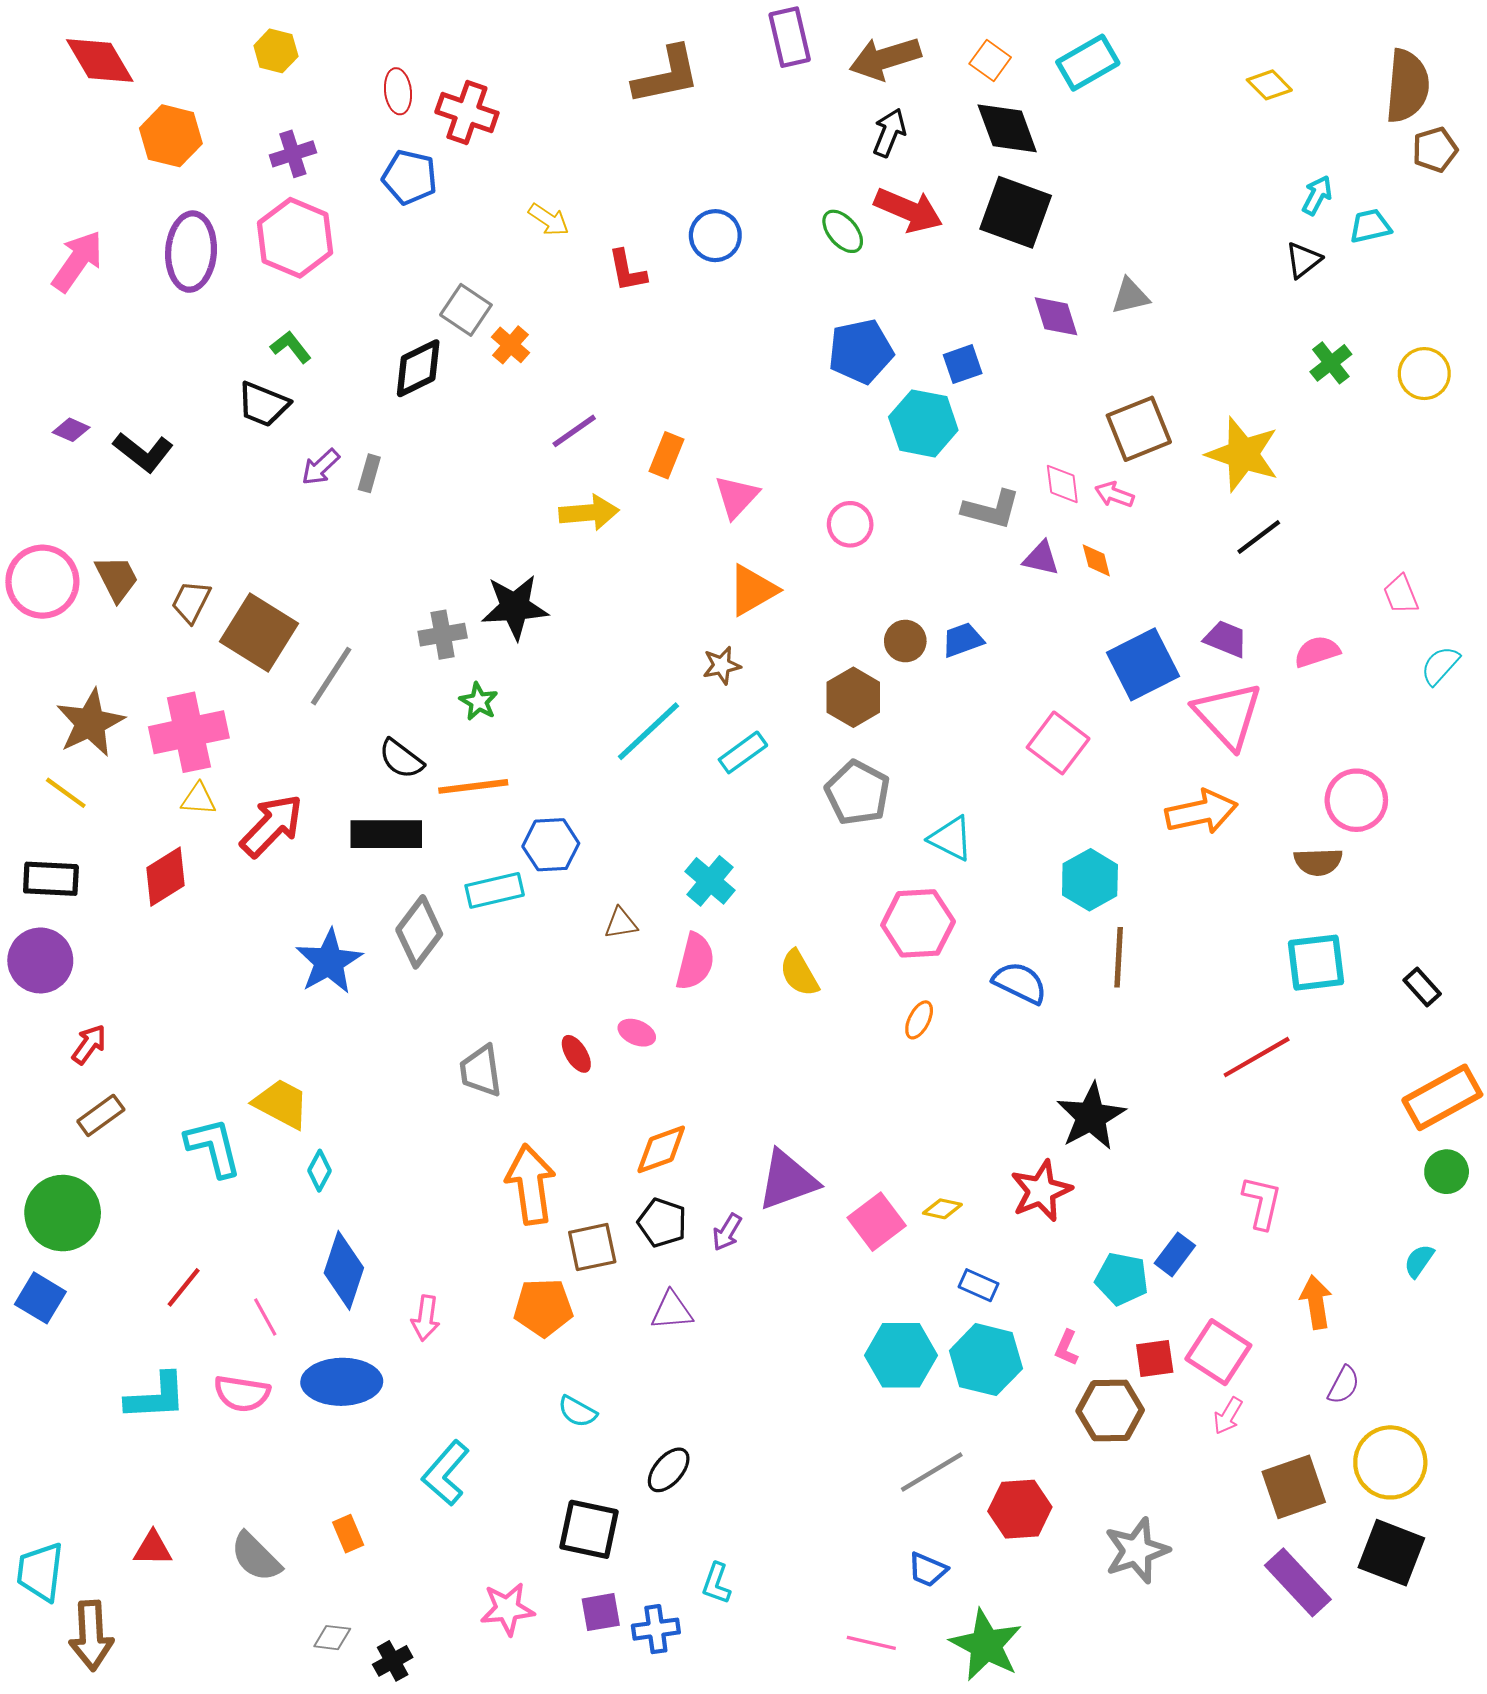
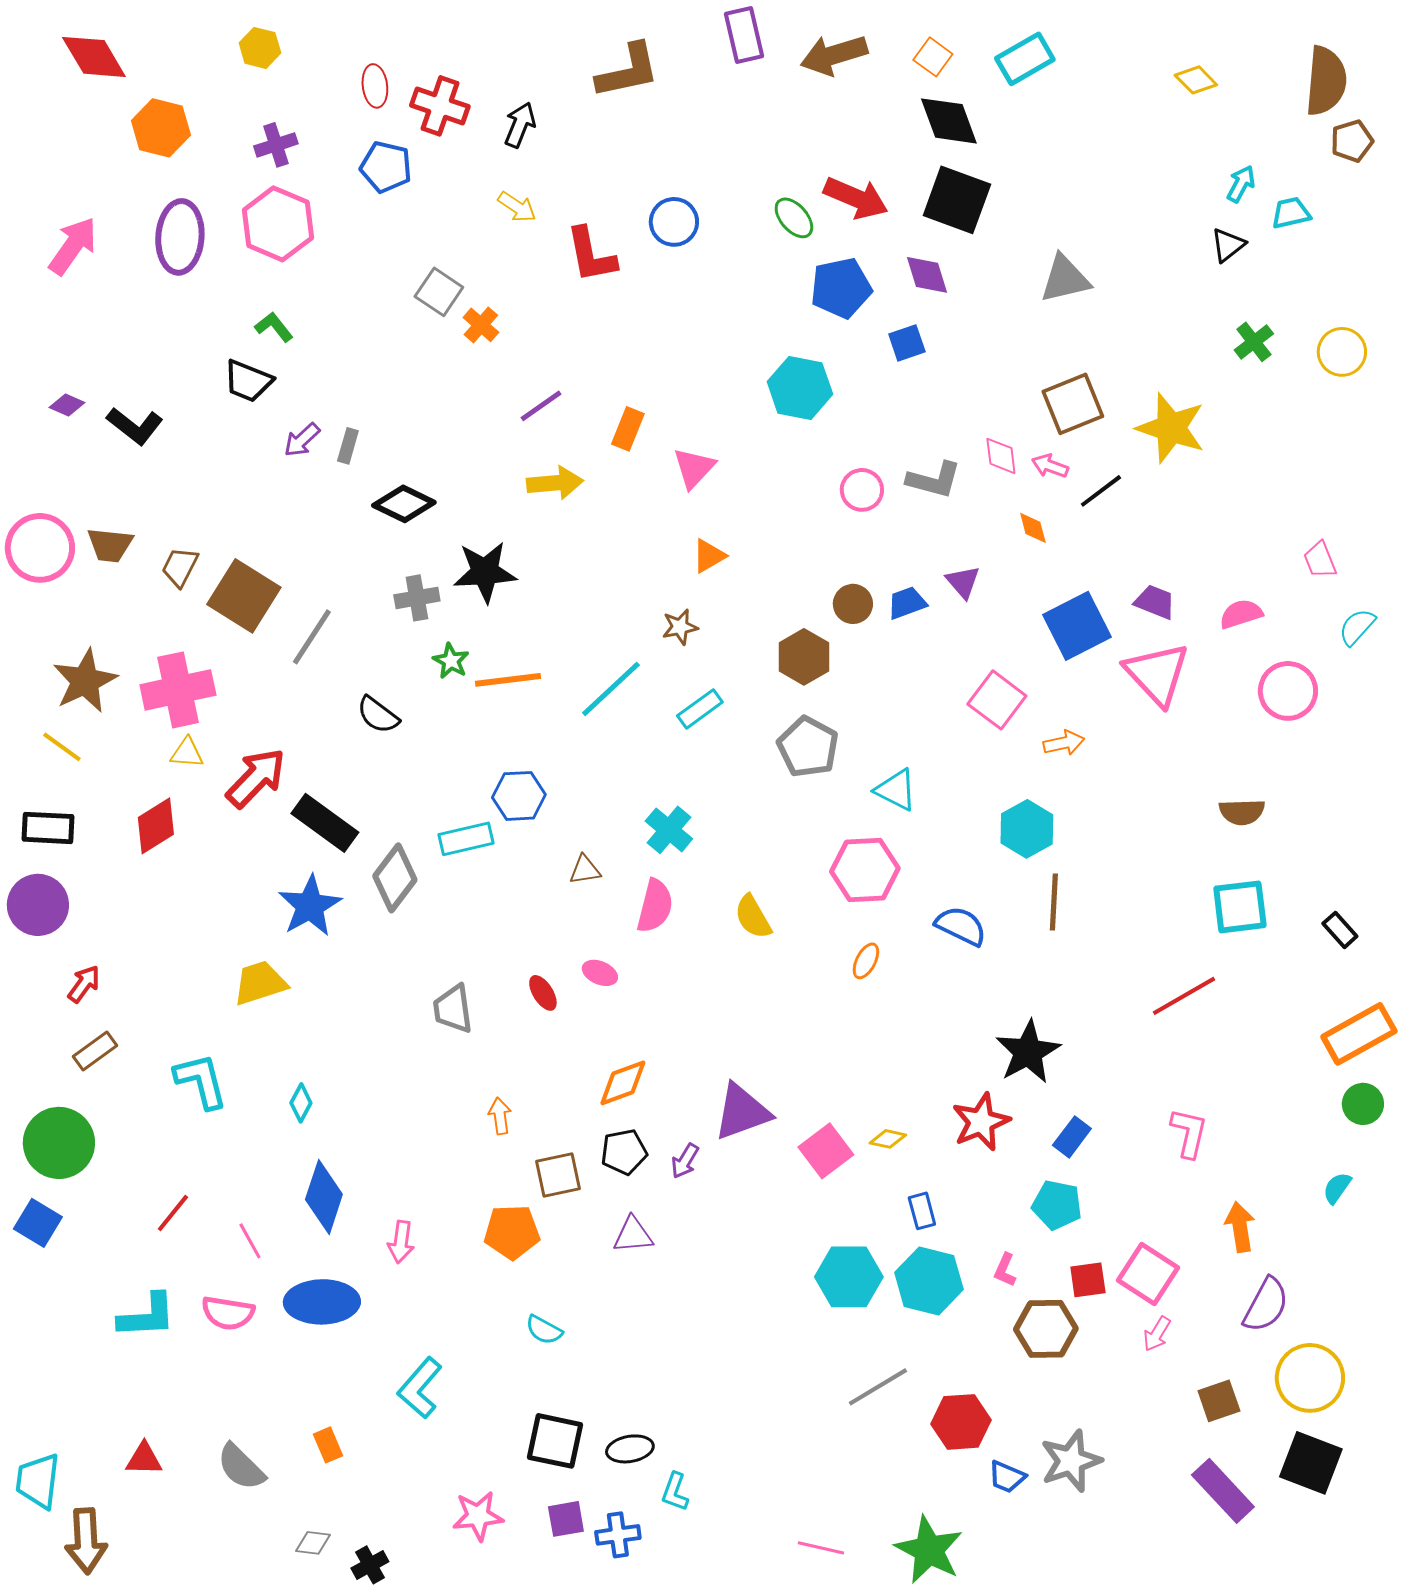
black arrow: (889, 133) -> (520, 125), moved
red L-shape: (627, 271) -> (591, 255), size x1.4
gray triangle: (1130, 296) -> (1065, 279), size x1.4
purple diamond: (1056, 316) -> (927, 275), moved
blue pentagon: (861, 351) -> (841, 288), moved
black diamond: (418, 368) -> (404, 504), moved, turned 52
cyan hexagon: (923, 423) -> (800, 388), moved
pink circle: (850, 524) -> (862, 490), moved
black line: (1259, 537) -> (1101, 491), moved
purple triangle: (1041, 558) -> (963, 582), moved, turned 36
brown trapezoid: (117, 578) -> (110, 545), turned 123
orange triangle: (752, 590) -> (709, 556), size x0.7
orange line: (473, 786) -> (508, 680), moved
pink circle: (1356, 800) -> (1288, 691), moved
orange arrow: (1201, 812) -> (1064, 743), moved, size x0.6
black rectangle: (386, 834) -> (325, 823), moved, turned 36
yellow trapezoid: (281, 1104) -> (260, 983), moved, turned -46
orange arrow: (531, 1184) -> (500, 1116), size x0.5
black pentagon: (662, 1223) -> (624, 1152), turned -30
blue rectangle: (1175, 1254) -> (1072, 1137), moved
blue rectangle: (979, 1285) -> (922, 1211), turned 51
purple semicircle: (1344, 1385) -> (1266, 1305), size x1.5
black ellipse: (669, 1470) -> (630, 1449), moved, turned 39
brown square: (1294, 1487) -> (1219, 1401), size x0.7
blue trapezoid: (928, 1570) -> (1007, 1477), moved

